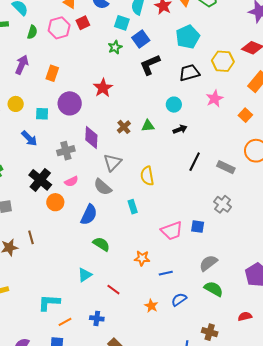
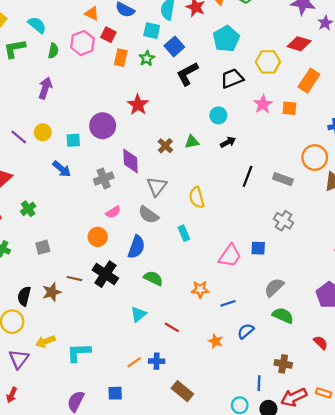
red square: (83, 23) -> (108, 35), turned -32
orange rectangle: (52, 73) -> (121, 58), moved
orange square: (245, 115) -> (289, 108), moved, turned -32
black cross: (40, 180) -> (105, 274), moved
pink trapezoid: (172, 231) -> (230, 256), turned -30
brown line: (31, 237) -> (75, 279), turned -56
cyan L-shape: (49, 303) -> (79, 352), moved
red semicircle: (245, 316) -> (321, 343), turned 64
orange line: (65, 322) -> (134, 362), moved

